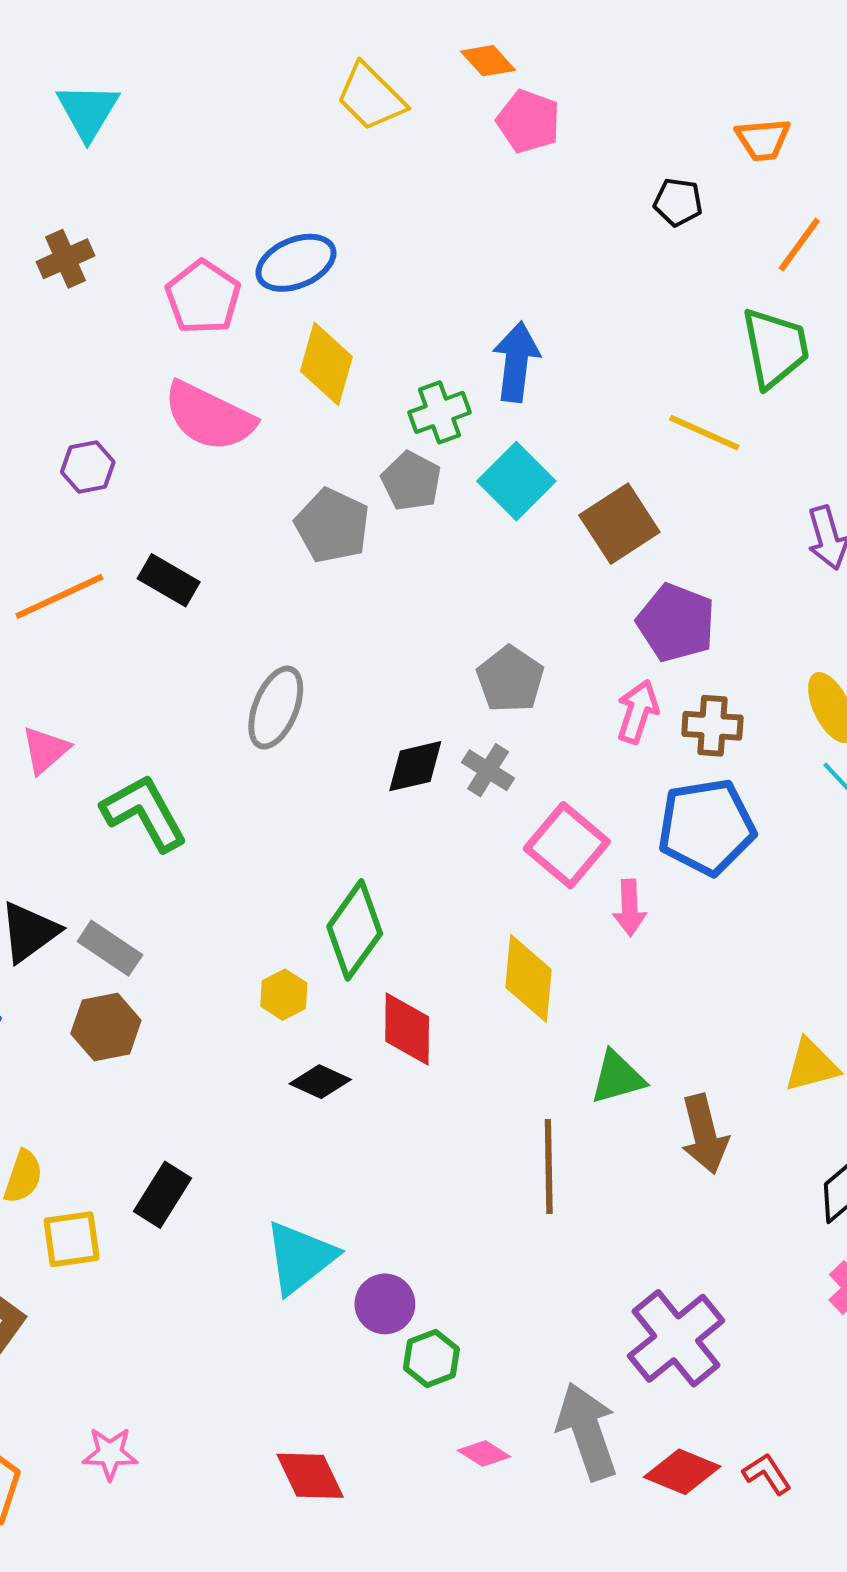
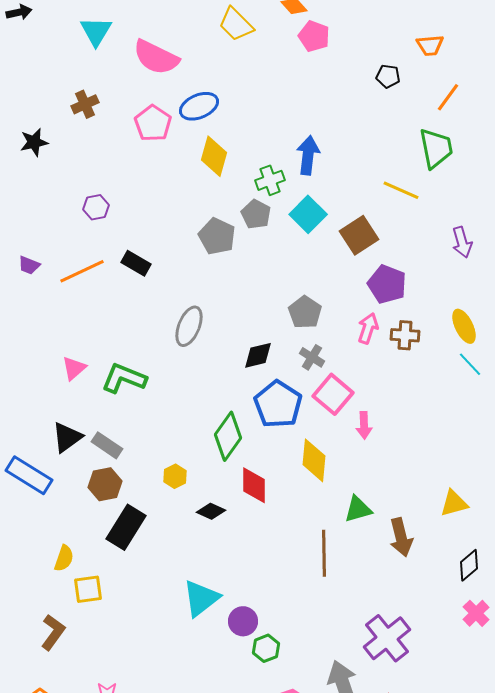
pink semicircle: (209, 416) -> (156, 57), moved
pink triangle: (45, 750) -> (74, 368), moved
gray cross: (488, 770) -> (312, 357), moved
green L-shape: (144, 813) -> (124, 378), turned -39
blue pentagon: (706, 827) -> (278, 404), moved, turned -30
yellow hexagon: (284, 995) -> (175, 476), moved
black rectangle: (163, 1195) -> (126, 527), moved, size x1.4

